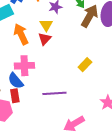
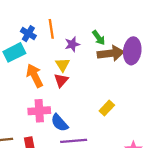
brown arrow: (90, 16) -> (111, 53), turned 55
blue semicircle: (16, 81) -> (60, 123), moved

